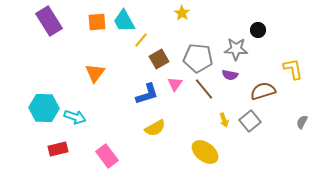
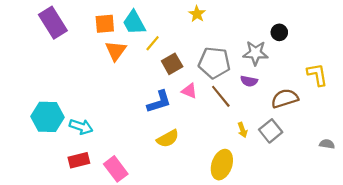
orange triangle: (95, 73) -> (116, 51), moved
pink triangle: (175, 84) -> (189, 91), turned -42
gray semicircle: (302, 122) -> (327, 144), moved, turned 72
red rectangle: (58, 149) -> (79, 160), moved
yellow ellipse: (205, 152) -> (222, 165), turned 72

